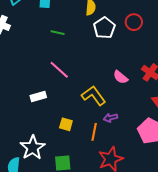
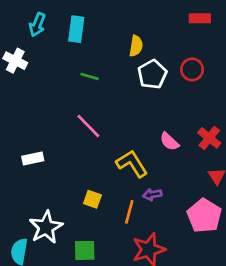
white rectangle: (38, 96) -> (33, 158), moved

